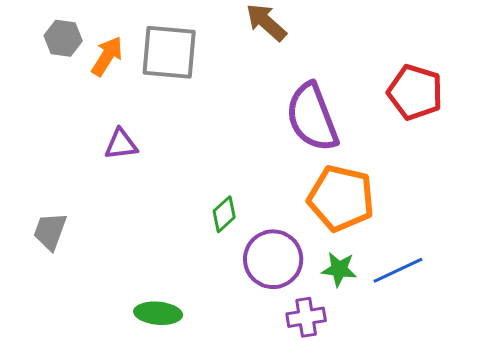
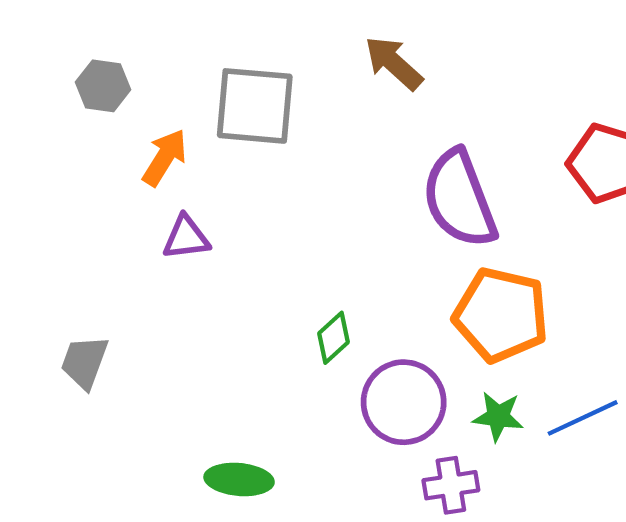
orange arrow: (107, 56) -> (165, 157), moved

